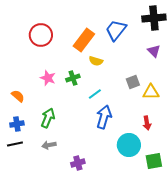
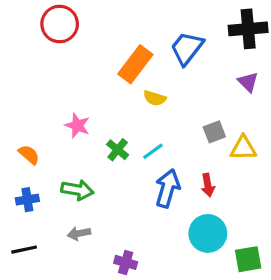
red circle: (41, 35) -> (60, 24), moved
green cross: (73, 78) -> (118, 150), moved, turned -32
green arrow: (48, 118) -> (77, 190), turned 78
red arrow: (147, 123) -> (208, 185), moved
black line: (15, 144) -> (24, 250), moved
purple cross: (78, 163) -> (126, 262), turned 32

